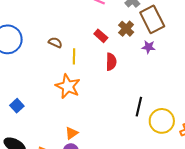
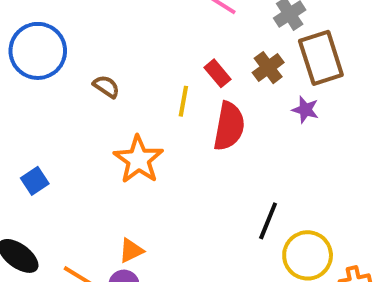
brown semicircle: (55, 42) -> (106, 87), moved
yellow line: (74, 56) -> (183, 101), moved
red semicircle: (111, 62) -> (229, 126), size x1.4

